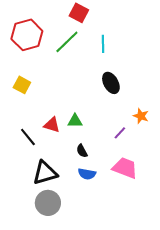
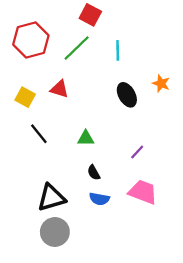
orange star: (141, 116) -> (161, 83), moved
red triangle: (52, 125) -> (59, 89), moved
black line: (28, 137) -> (39, 134), moved

